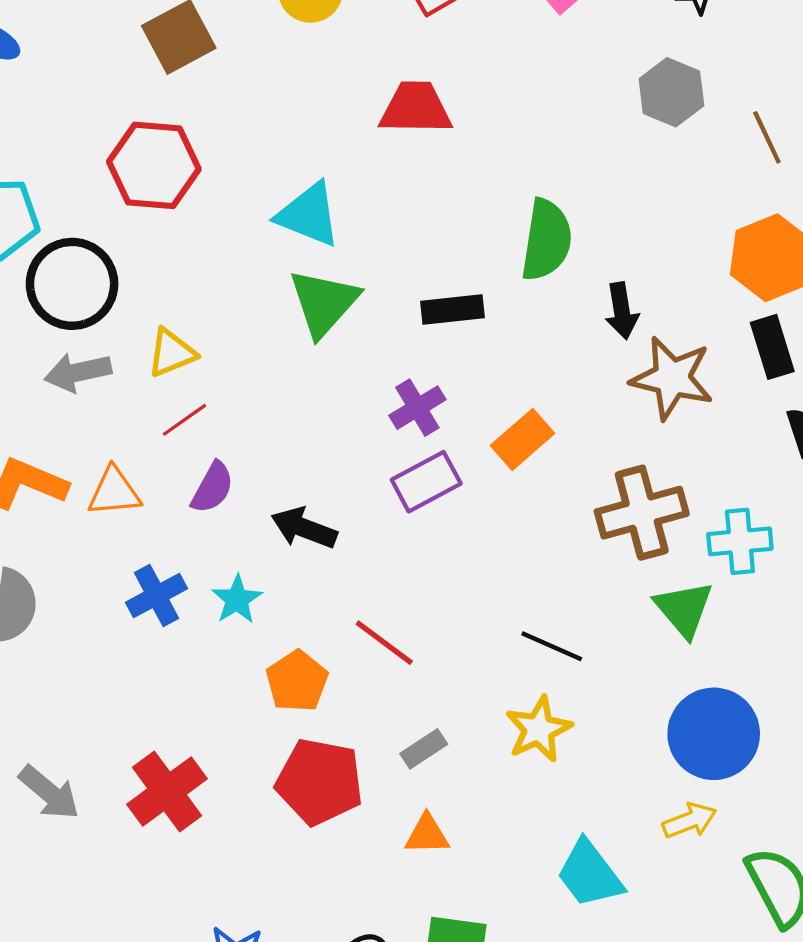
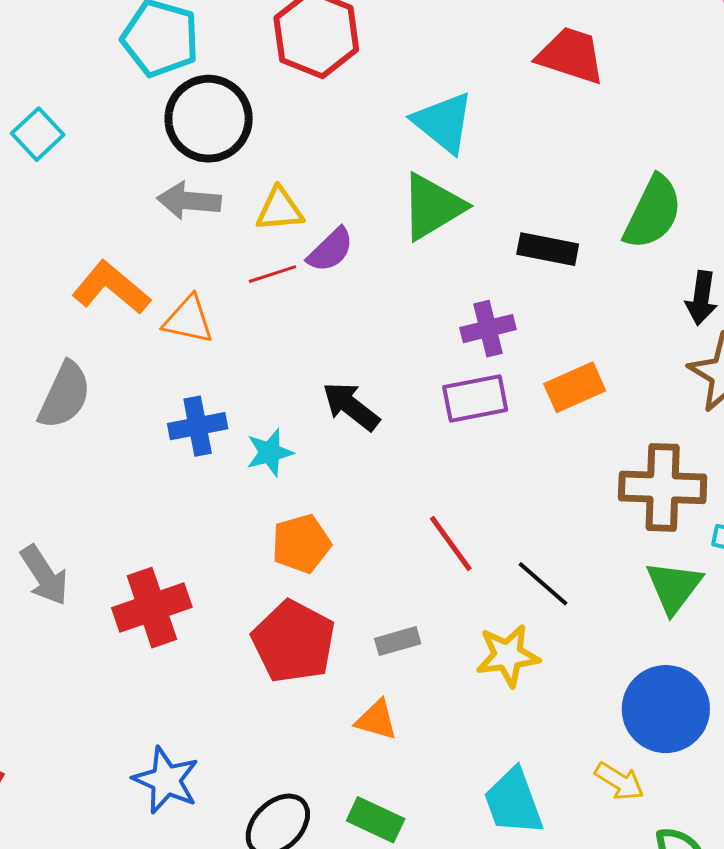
purple semicircle: (212, 488) -> (330, 250), moved
red line: (384, 643) -> (451, 543), moved
yellow arrow: (689, 821) -> (619, 781), turned 36

